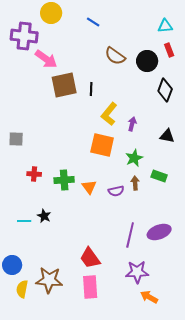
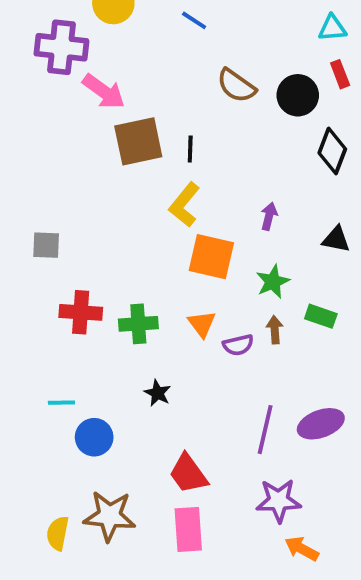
yellow L-shape: (109, 114) -> (184, 205), moved
red cross: (34, 174) -> (81, 312), size x1.5
orange triangle: (89, 187) -> (202, 324), moved
black star: (44, 216) -> (158, 393), moved
blue circle: (12, 265) -> (94, 437), moved

